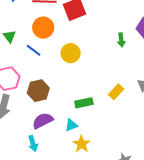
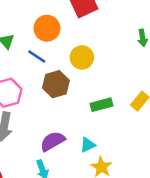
brown hexagon: (38, 91) -> (56, 84), moved
green rectangle: (84, 103) -> (102, 105), moved

